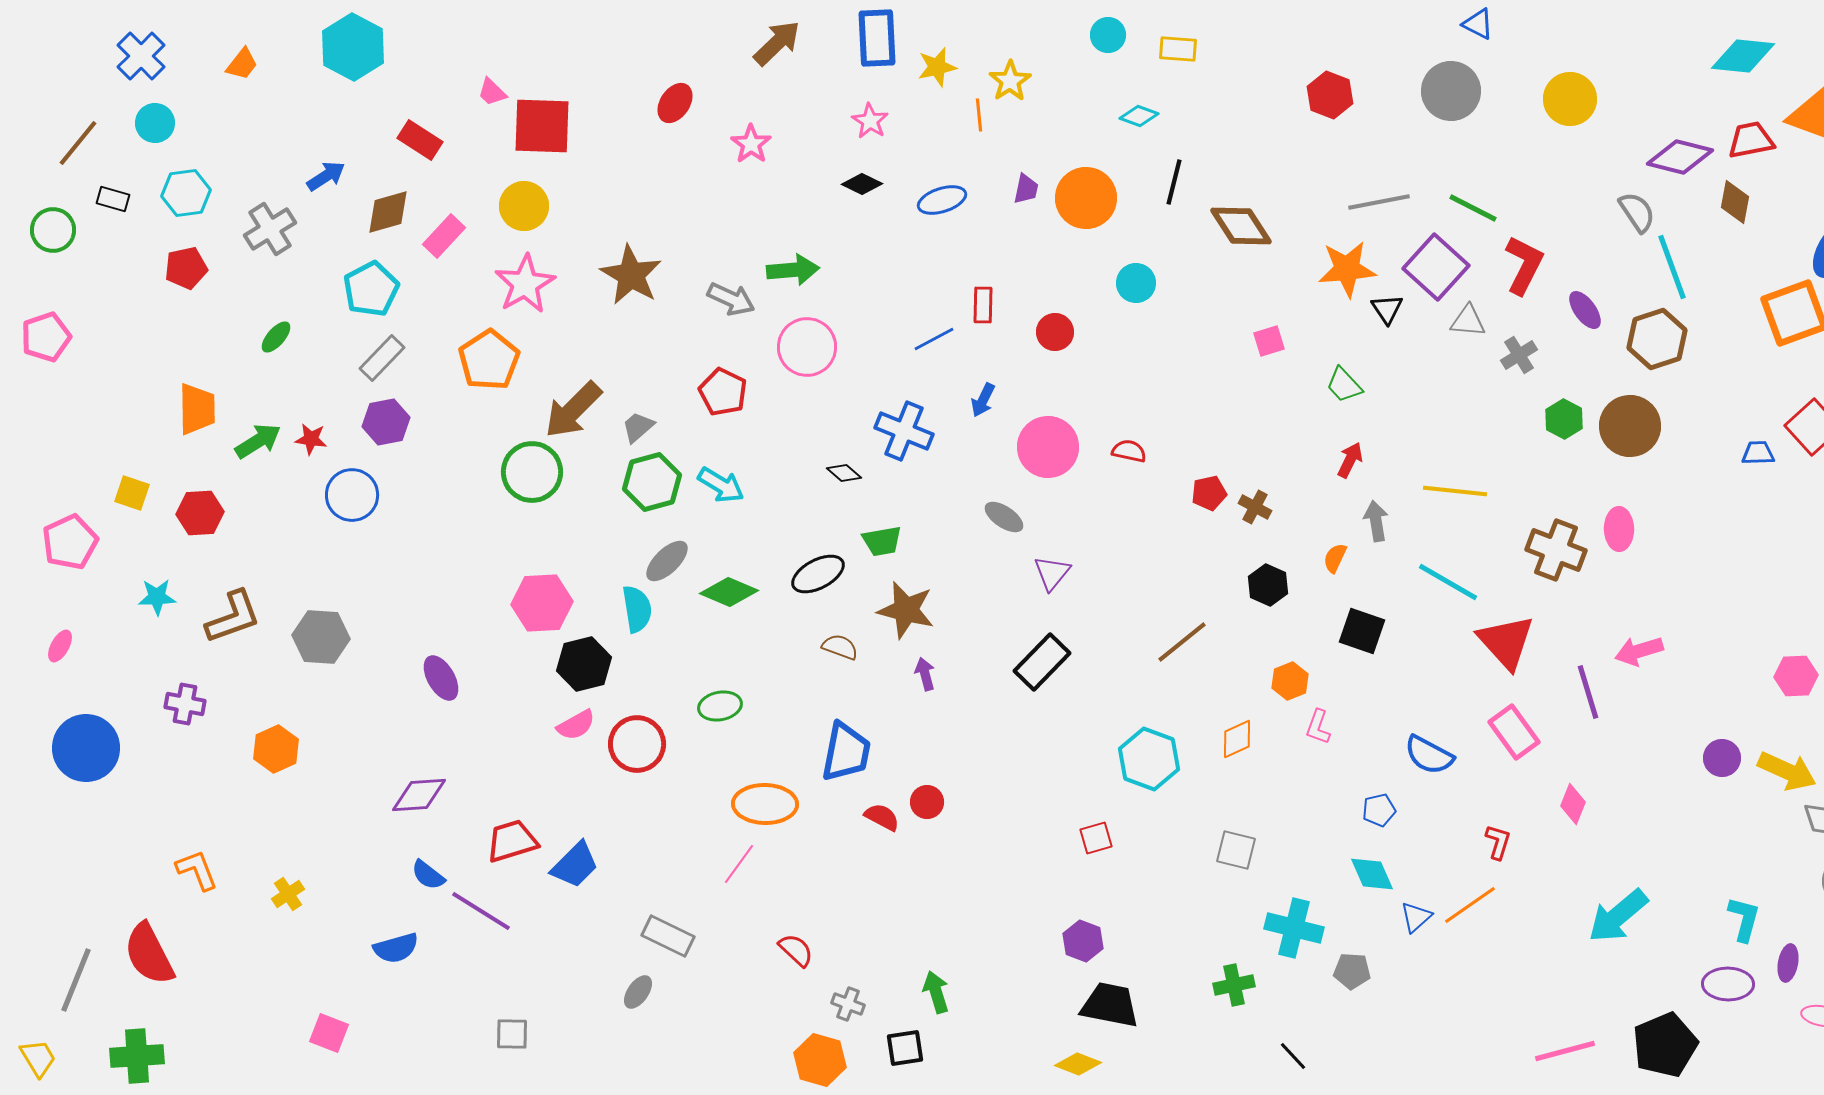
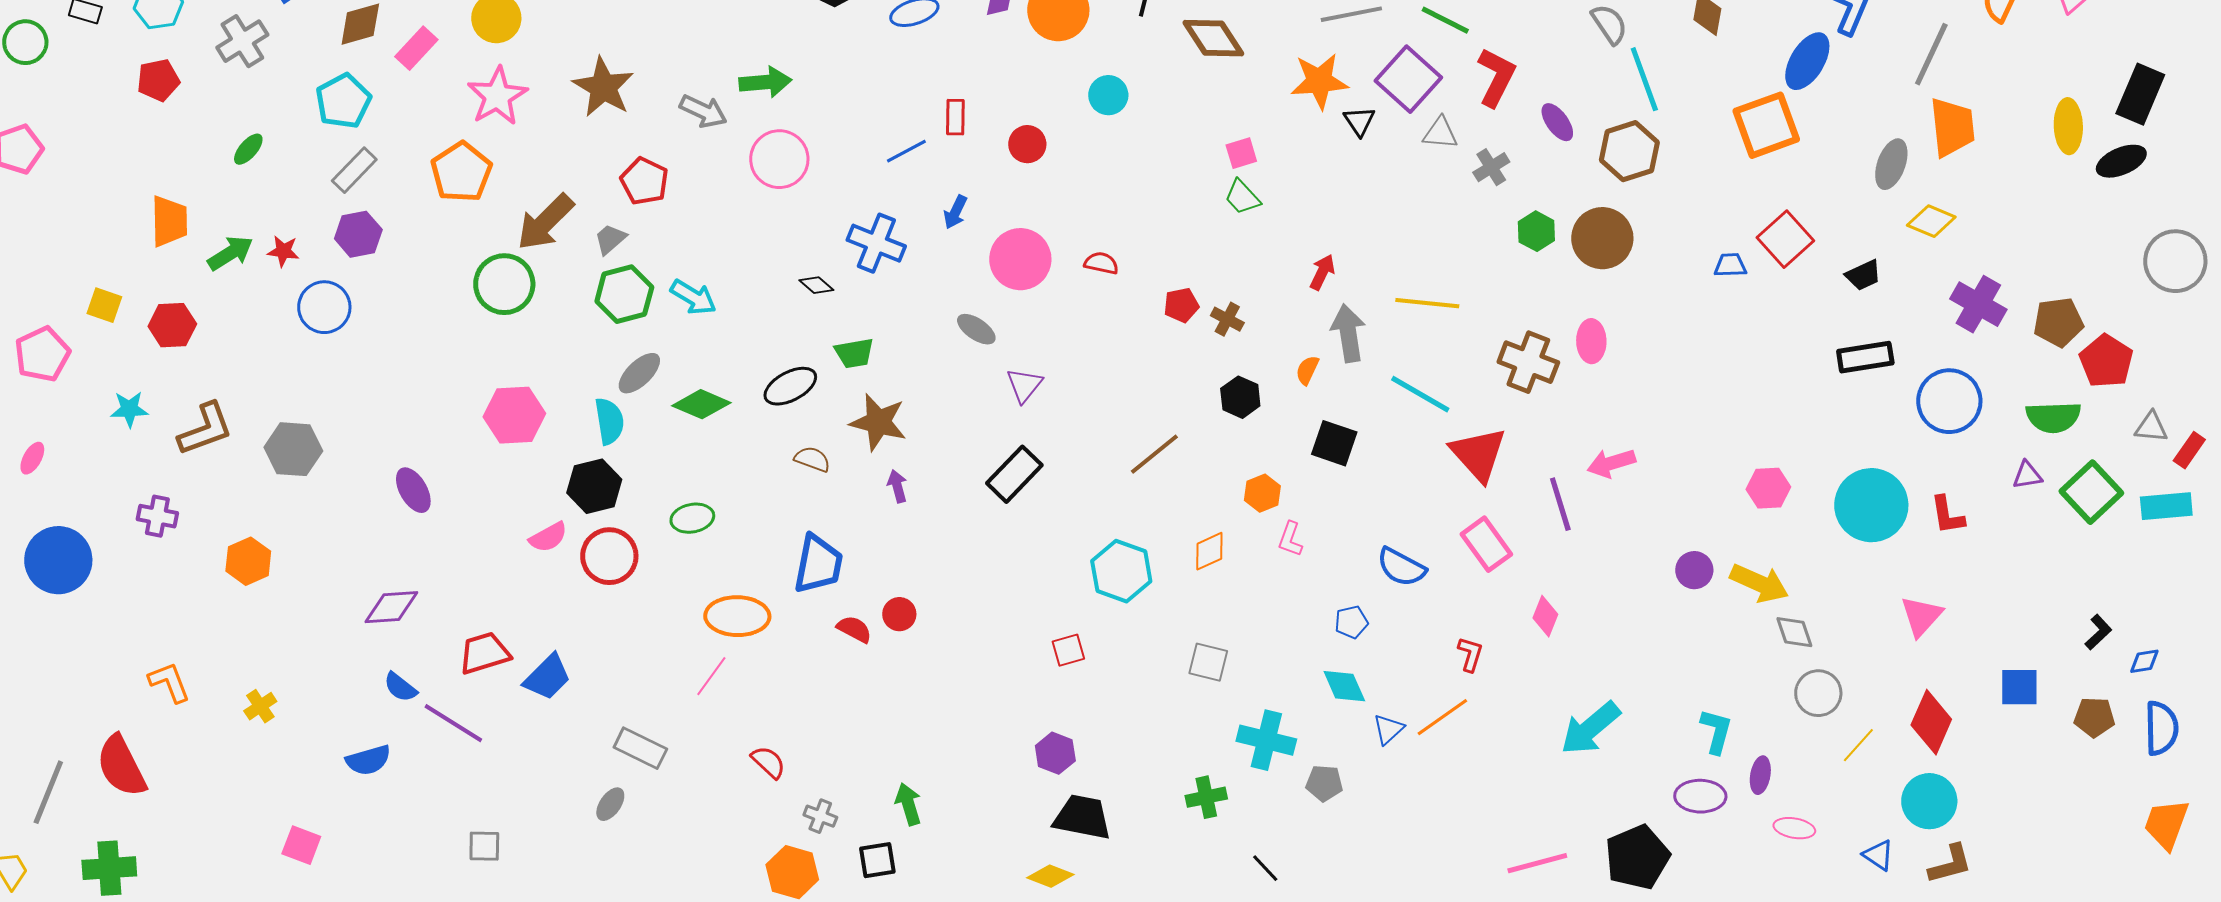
green trapezoid: (1344, 385) -> (1242, 197), moved
red pentagon: (723, 392) -> (644, 181), moved
gray arrow: (1376, 521) -> (1348, 333), size x1.4
black hexagon: (584, 664) -> (594, 486), moved

